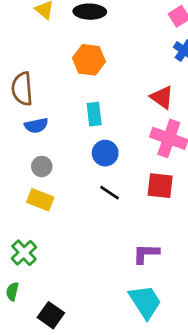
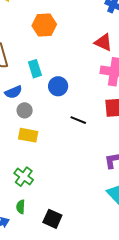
cyan rectangle: (94, 114) -> (35, 69), moved
blue semicircle: (36, 125) -> (13, 92), moved
blue circle: (105, 153) -> (58, 86), moved

